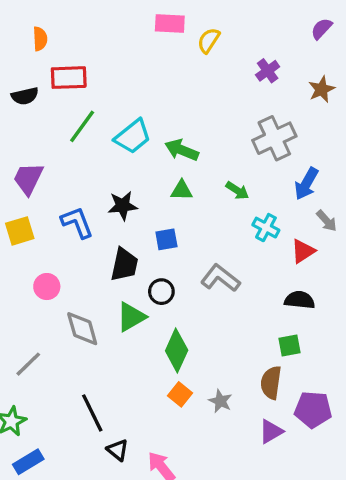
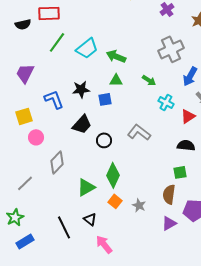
yellow square: (20, 231) -> (24, 116), moved
blue square: (166, 239) -> (105, 99), moved
black trapezoid: (124, 265) -> (82, 124), turned 30
green triangle: (131, 317) -> (86, 187), moved
gray diamond: (82, 329) -> (57, 162), turned 60
black line: (92, 413) -> (64, 227), moved
black triangle: (118, 450) -> (90, 219), moved

